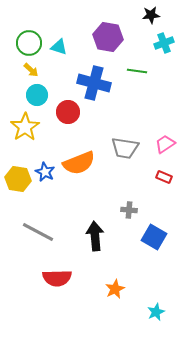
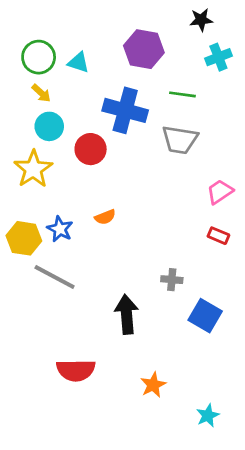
gray trapezoid: (125, 148) -> (180, 140), moved
orange semicircle: (79, 163) -> (105, 217), size x0.5
gray line: (38, 232) -> (55, 277), moved

